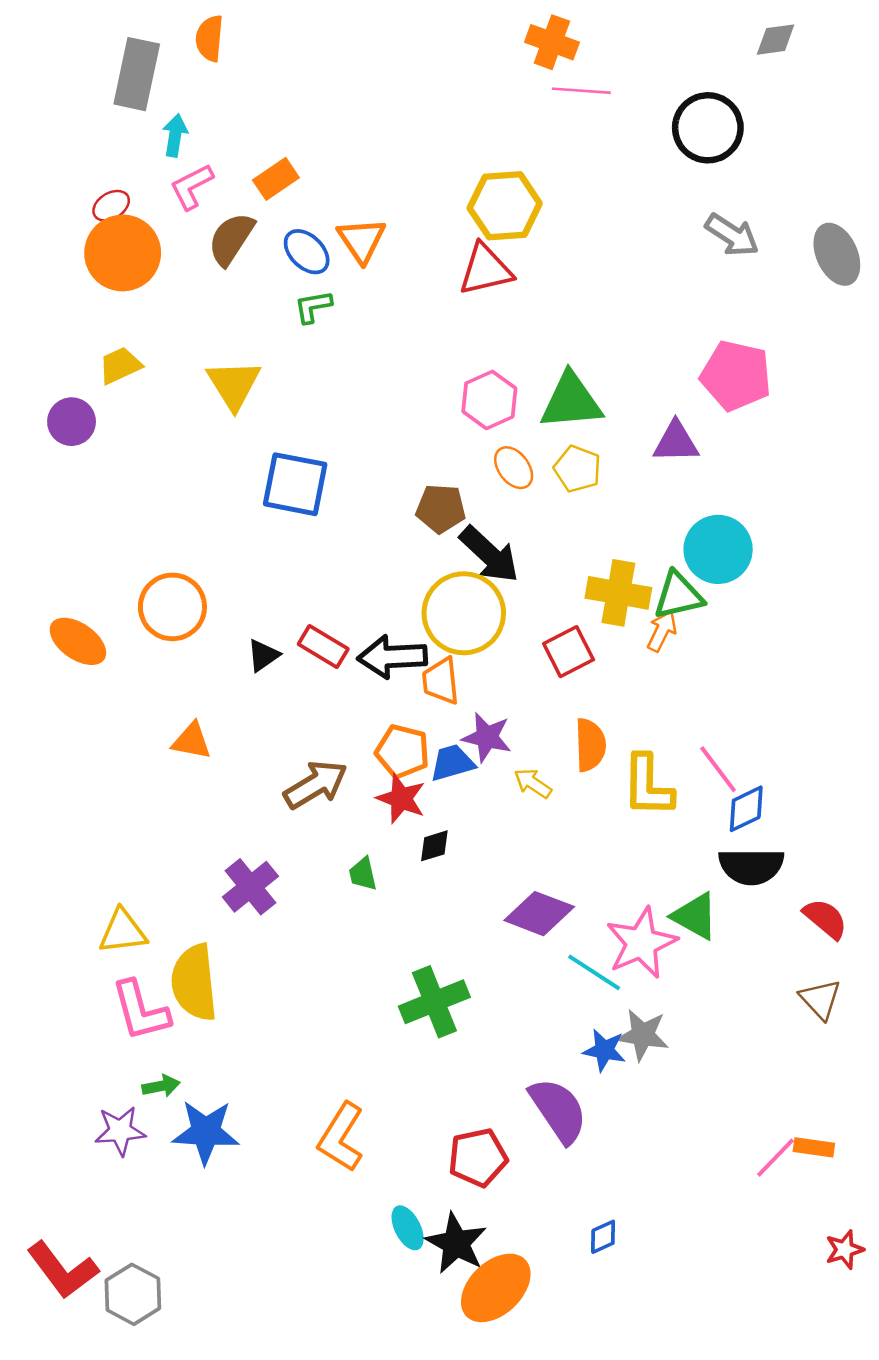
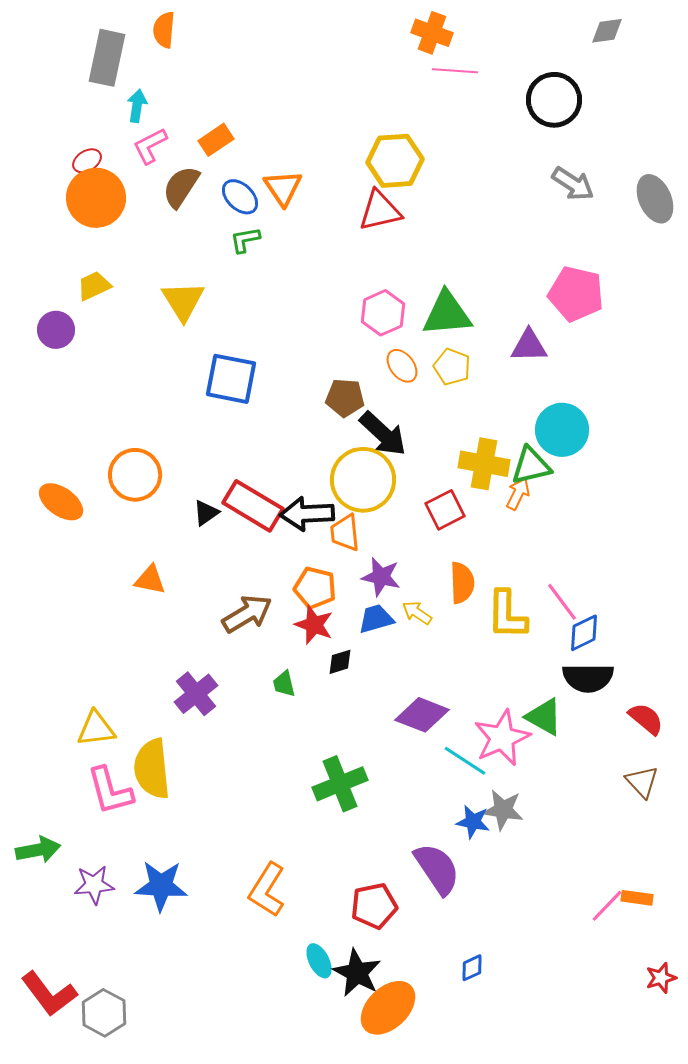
red rectangle: (323, 647) -> (253, 506), size x1.5
blue trapezoid: (452, 763) -> (376, 619), moved
green arrow: (161, 1086) -> (38, 850), moved, size x1.5

